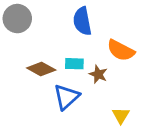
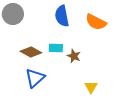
orange semicircle: (121, 50) -> (96, 22), moved
blue triangle: (66, 97) -> (35, 78), moved

